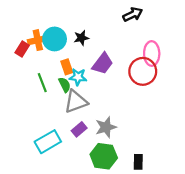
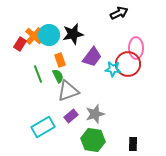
black star: (81, 38) -> (73, 34), size x1.5
orange cross: (38, 40) -> (34, 36), turned -36
cyan star: (78, 77) -> (113, 69), moved
black rectangle: (138, 162) -> (133, 144), moved

